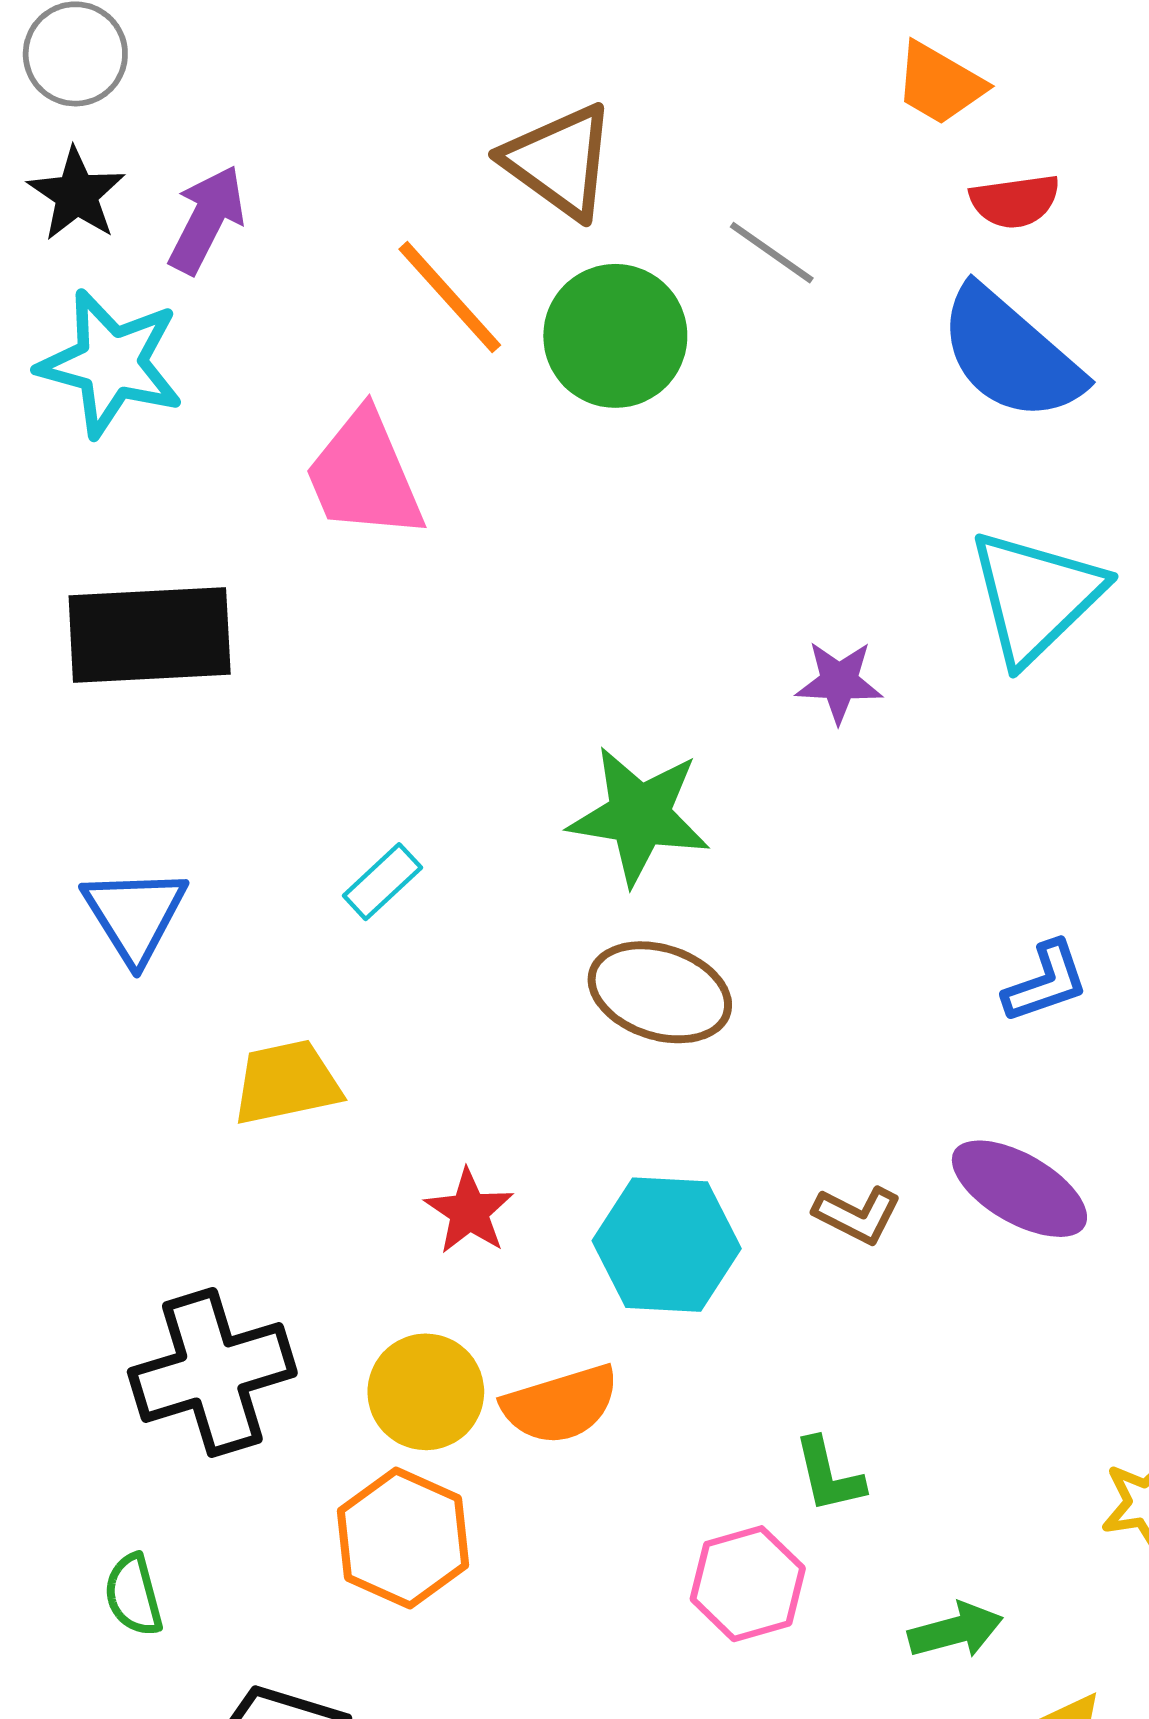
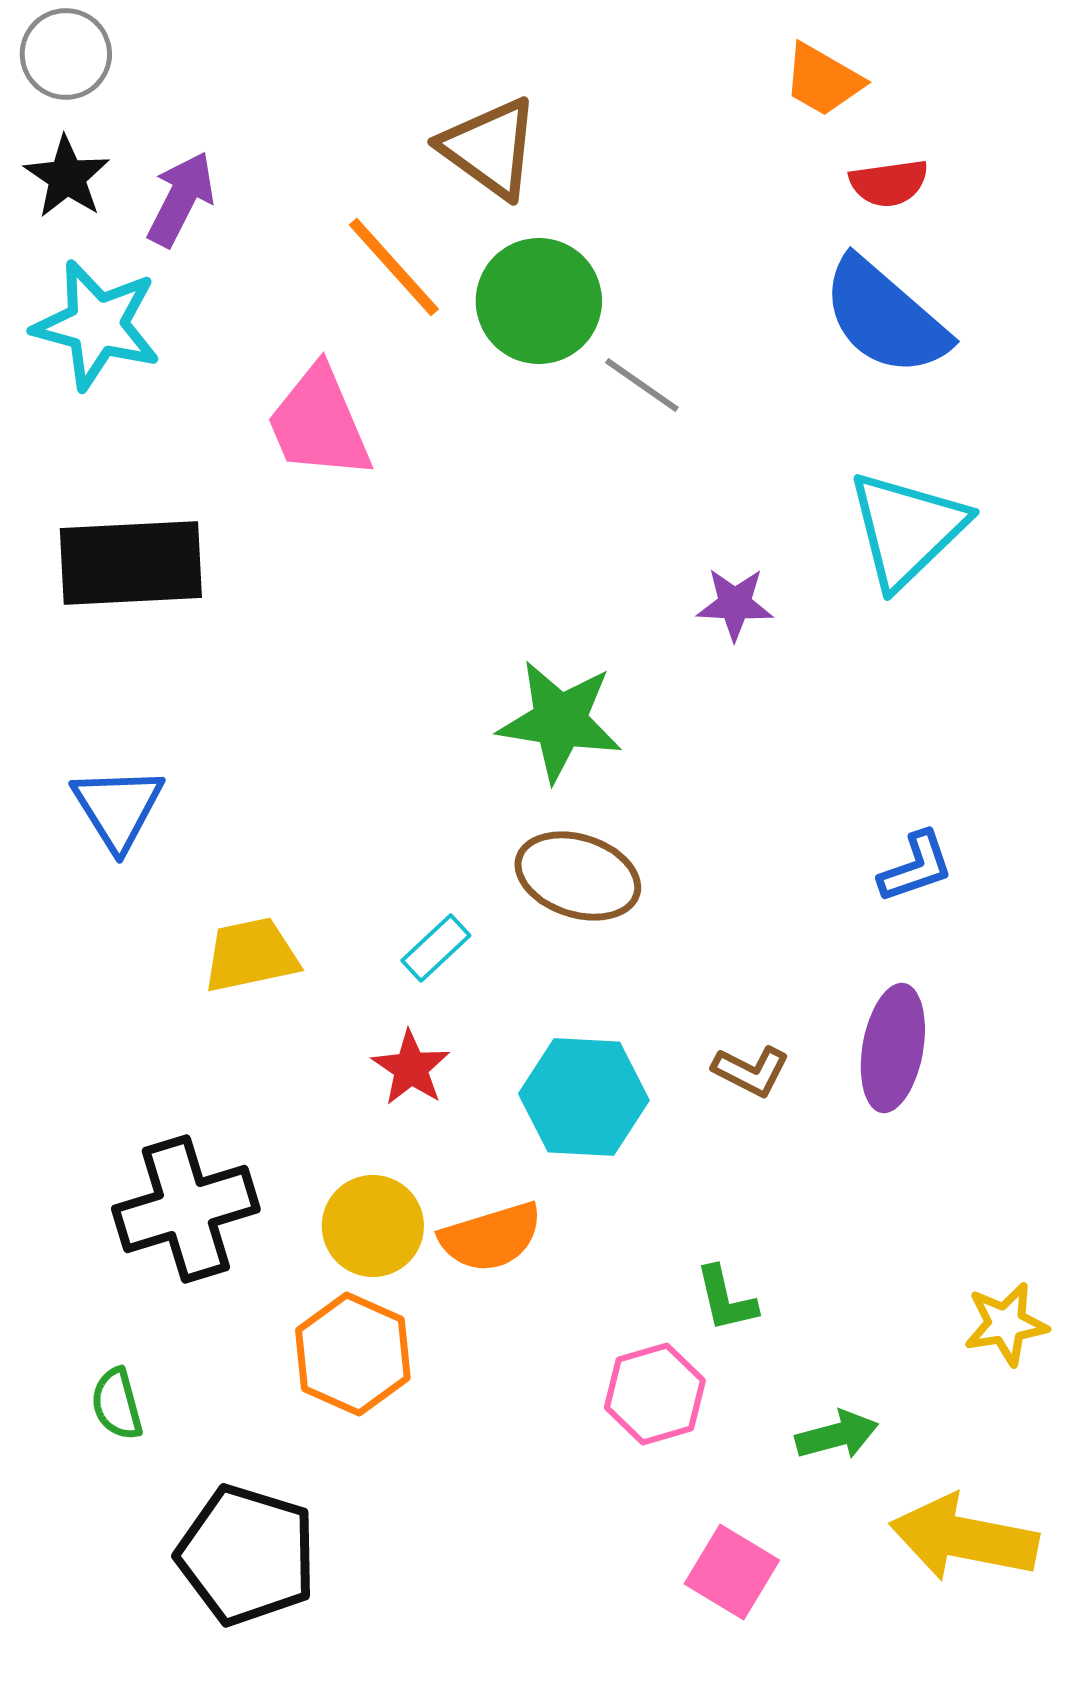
gray line: (772, 253) -> (642, 385), moved
cyan rectangle: (382, 882) -> (436, 948), moved
purple ellipse: (1019, 1189) -> (893, 1048), turned 70

